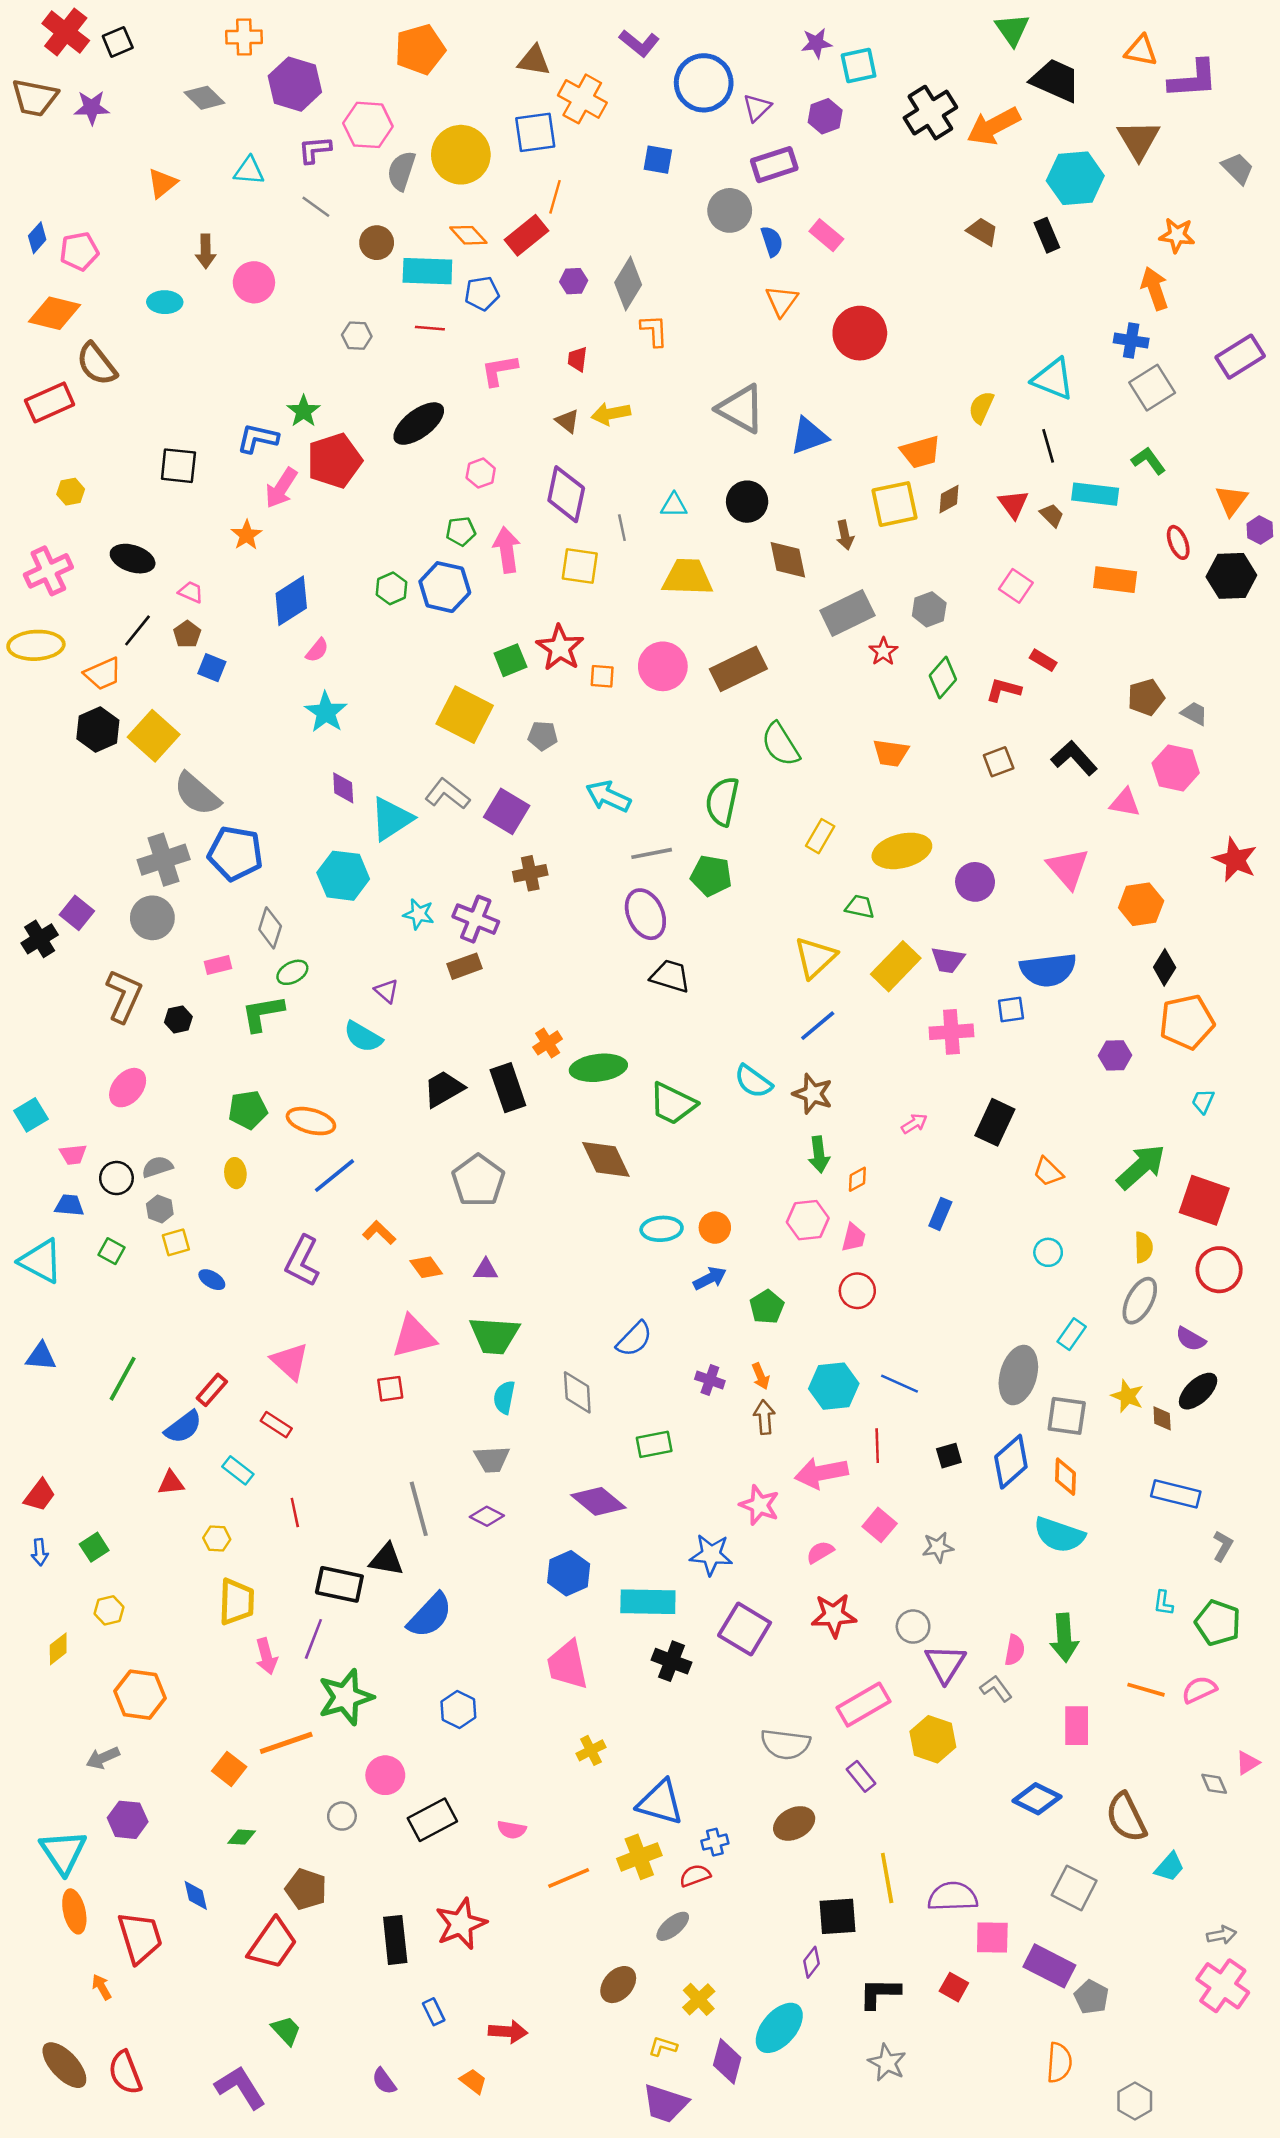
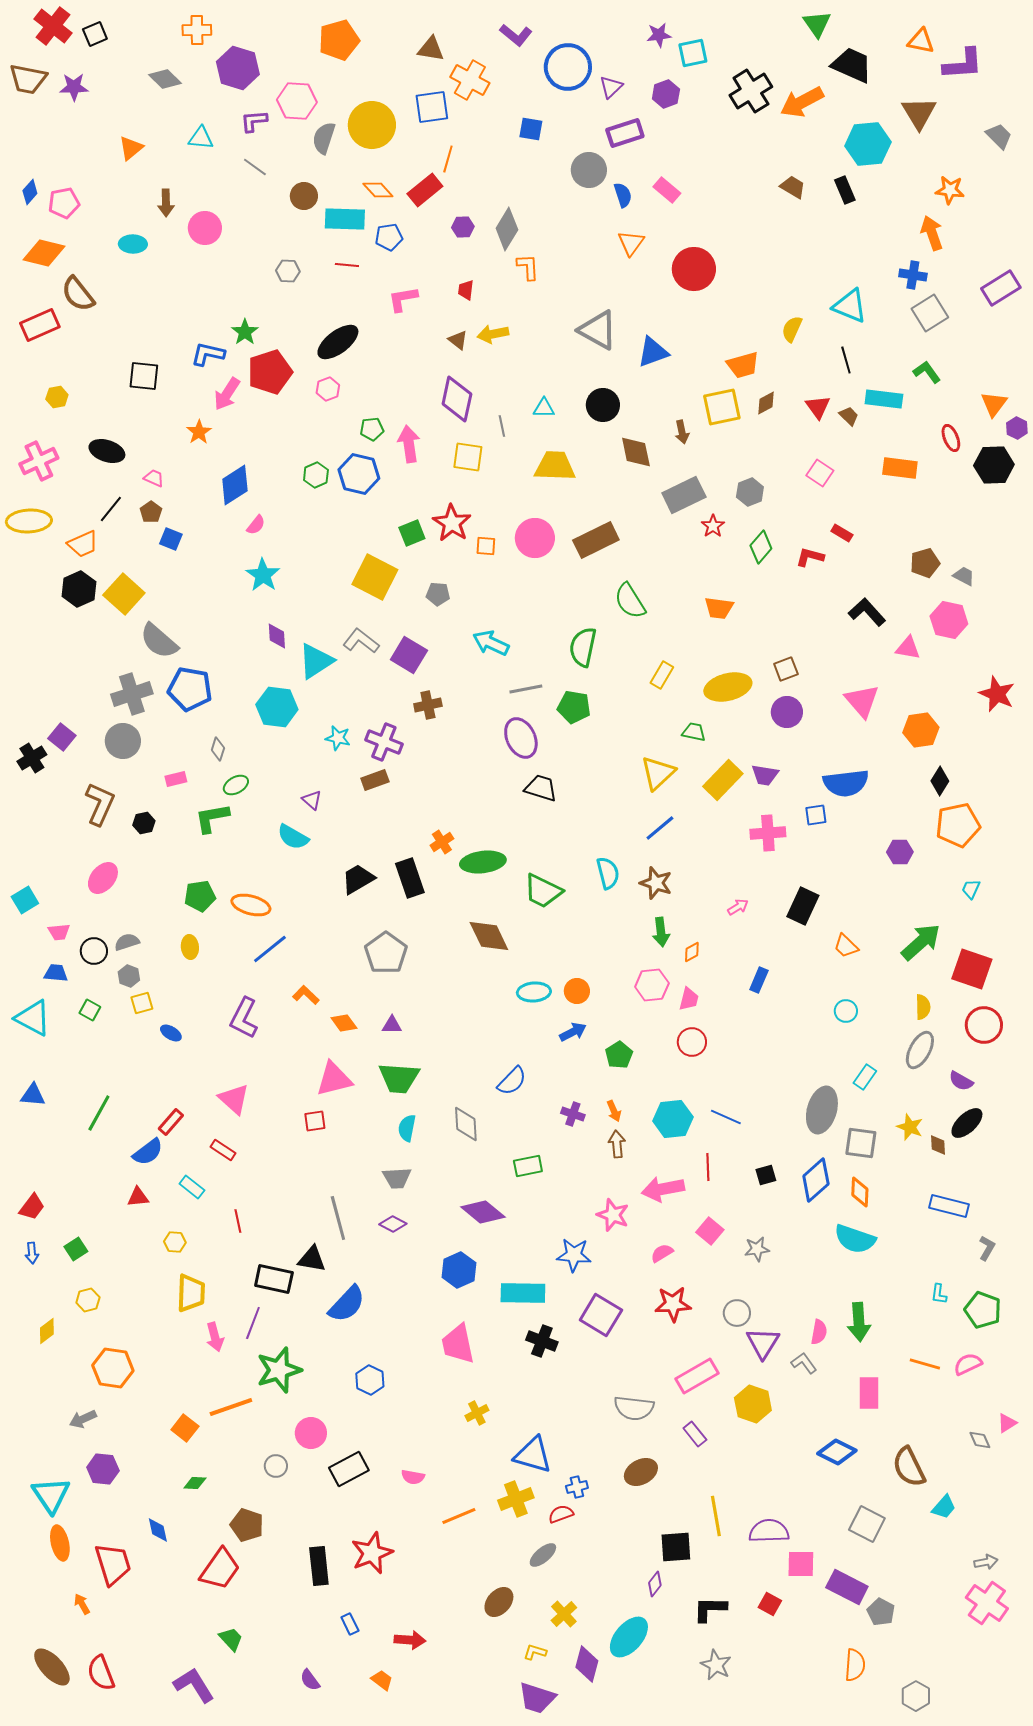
pink hexagon: (481, 473) -> (328, 389), moved
brown square: (999, 762) -> (786, 669), moved
gray diamond: (270, 928) -> (218, 749), size x0.7
cyan semicircle: (753, 1081) -> (608, 873), turned -140

